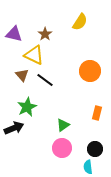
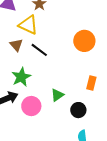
pink circle: (62, 148) -> (31, 106), moved
black circle: (95, 149) -> (78, 110), moved

